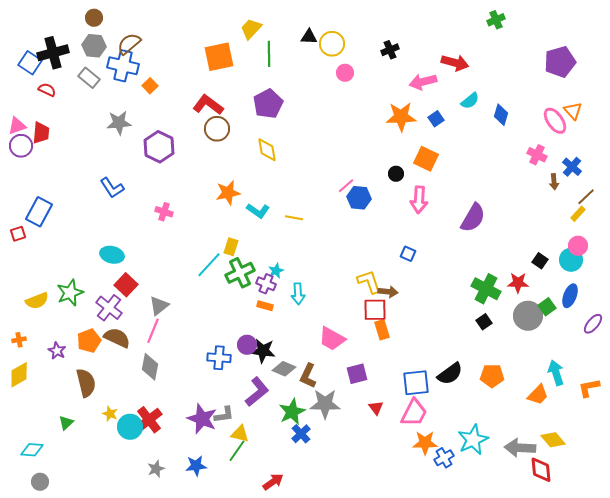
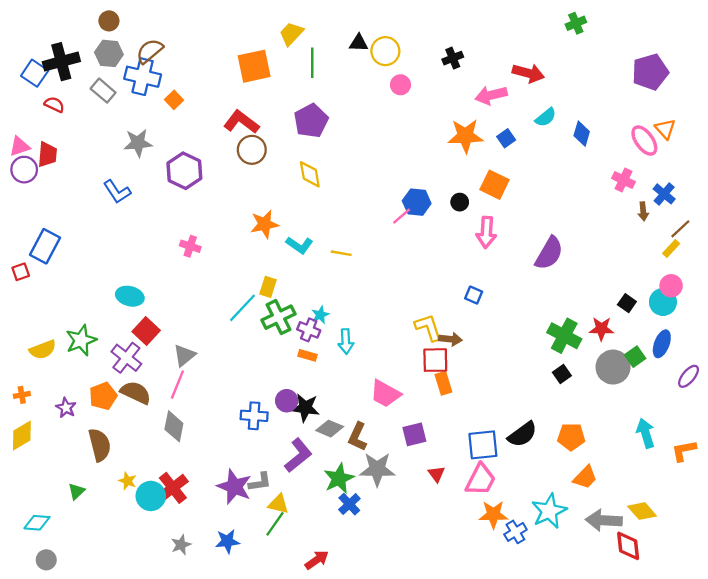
blue L-shape: (112, 188) -> (117, 192), moved
blue hexagon: (359, 198) -> (417, 202), moved
orange trapezoid: (538, 395) -> (585, 477), moved

